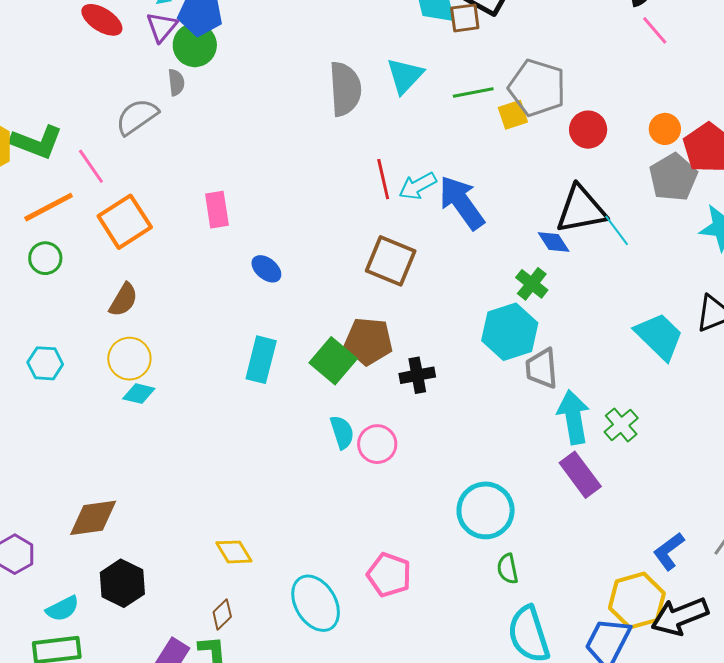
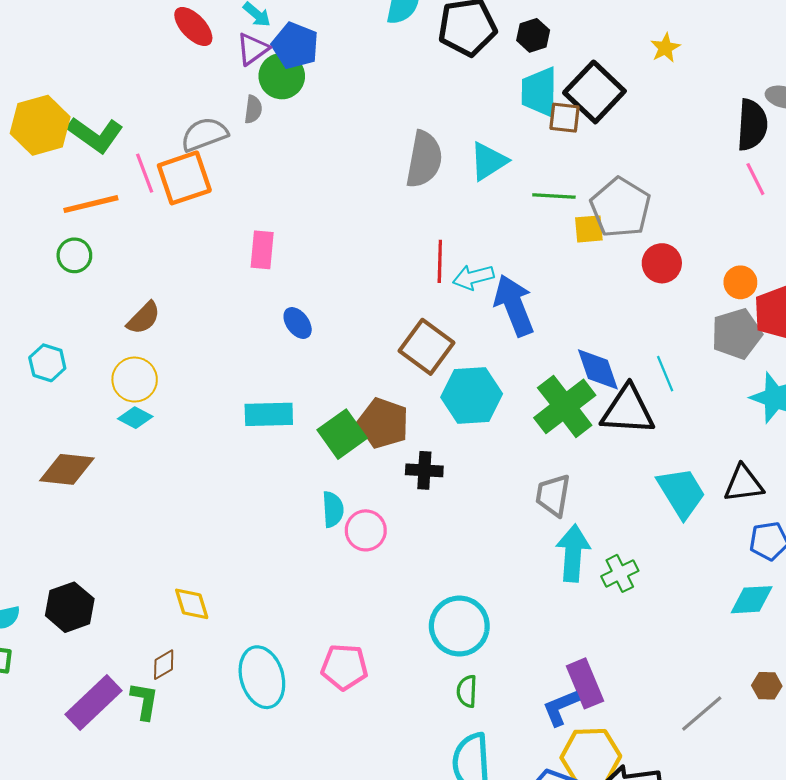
black triangle: (581, 210) -> (628, 410), moved
orange square: (125, 222) -> (184, 178), moved
blue diamond: (554, 242) -> (598, 369), size x1.4
green cross: (532, 284) -> (565, 406), size x1.8
cyan hexagon: (510, 332) -> (472, 396), moved
cyan rectangle: (261, 360) -> (269, 414), turned 60
purple rectangle: (580, 475) -> (585, 683), moved
brown diamond: (93, 518) -> (67, 469), moved
blue L-shape: (669, 551) -> (561, 708), moved
pink pentagon: (389, 575) -> (344, 667), turned -30

